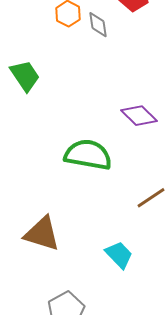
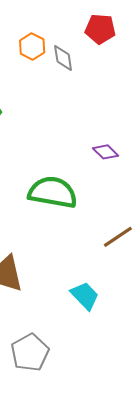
purple diamond: (139, 116) -> (105, 152), size x0.7

